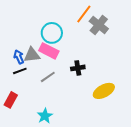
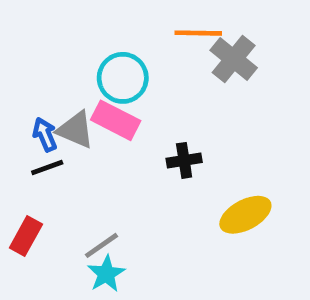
orange line: (84, 14) -> (198, 33), turned 54
gray triangle: (32, 55) -> (76, 130), turned 30
gray line: (48, 77) -> (101, 245), moved

